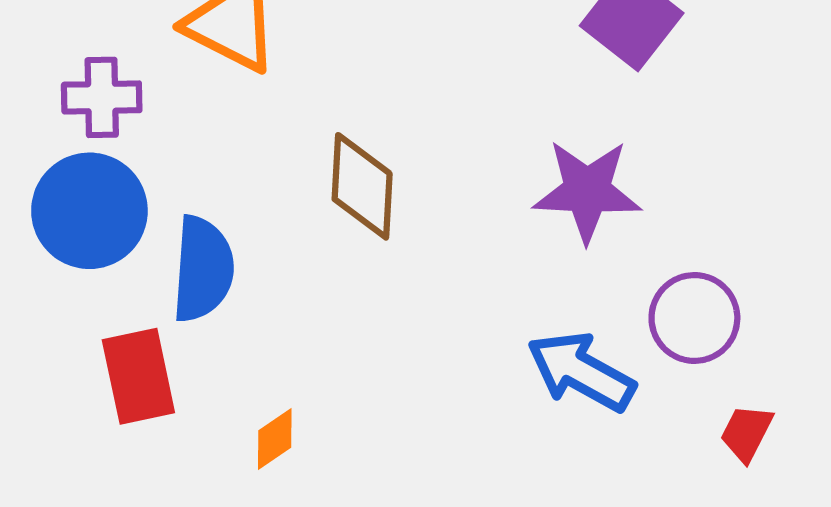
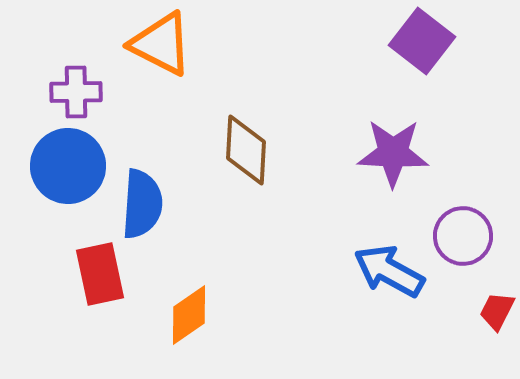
orange diamond: (275, 439) -> (189, 315), size x1.5

